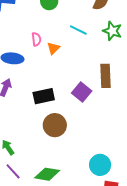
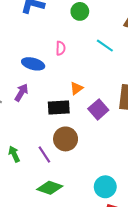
orange triangle: (53, 48) -> (76, 88), moved
purple line: (13, 171) -> (44, 154), moved

